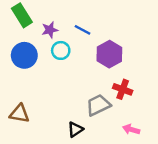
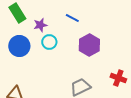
blue line: (83, 30) -> (72, 18), moved
red cross: (123, 89) -> (118, 78), moved

